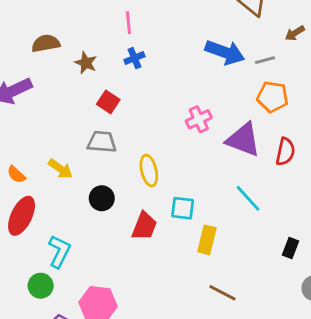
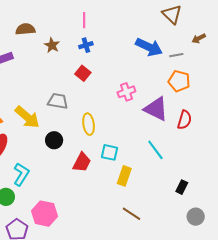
red square: (108, 102) -> (83, 73), moved
yellow arrow: (60, 169) -> (27, 117), size x1.5

